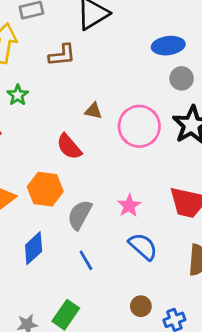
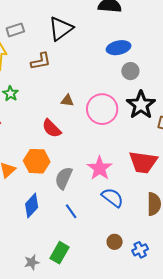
pink star: (129, 206) -> (100, 168), size x1.4

